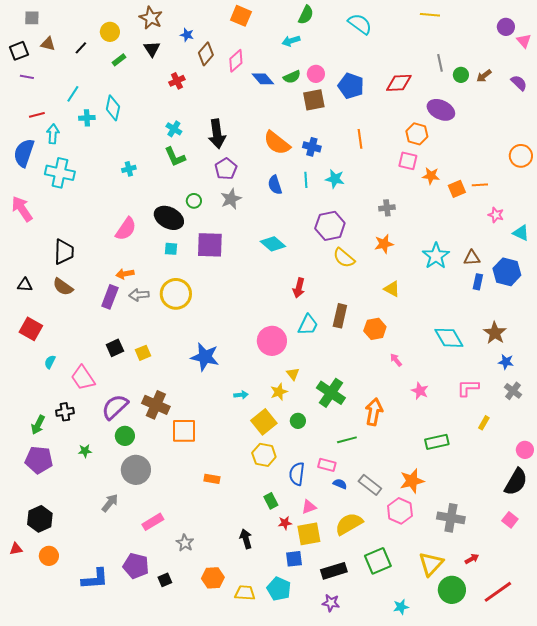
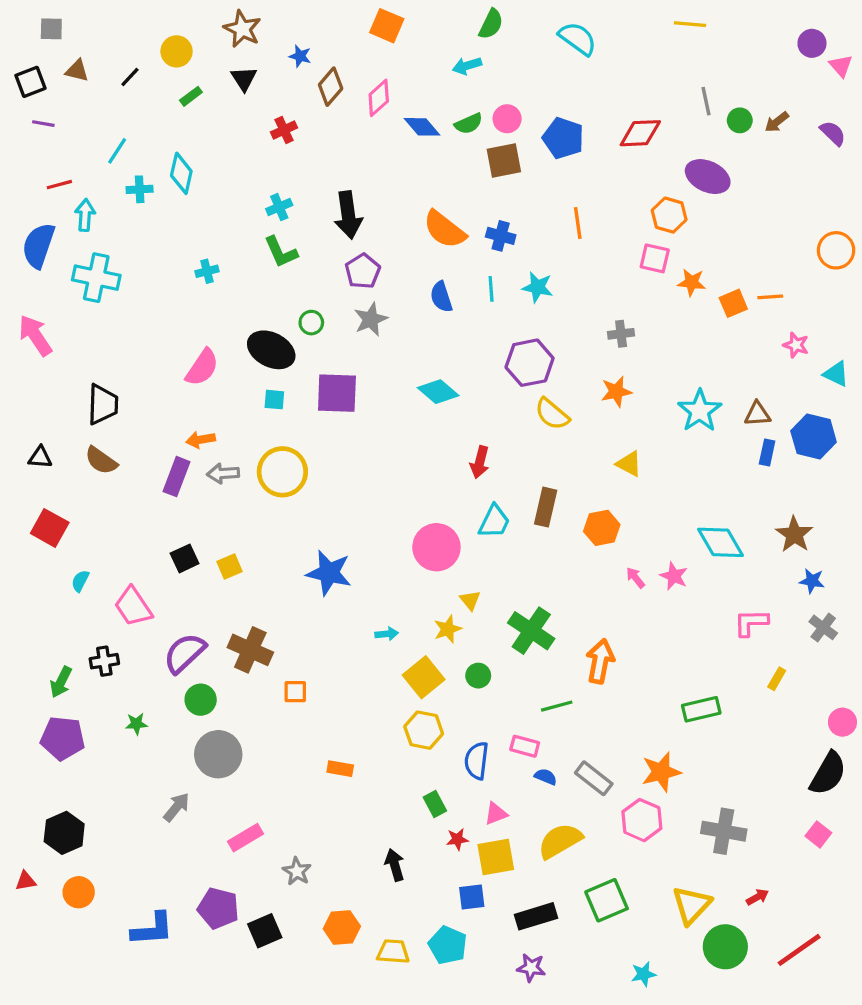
cyan cross: (174, 129) -> (279, 207), turned 35
pink star: (420, 391) -> (674, 576), moved
orange square: (184, 431) -> (295, 692), size x0.6
black square: (165, 580) -> (265, 931), size x1.5

